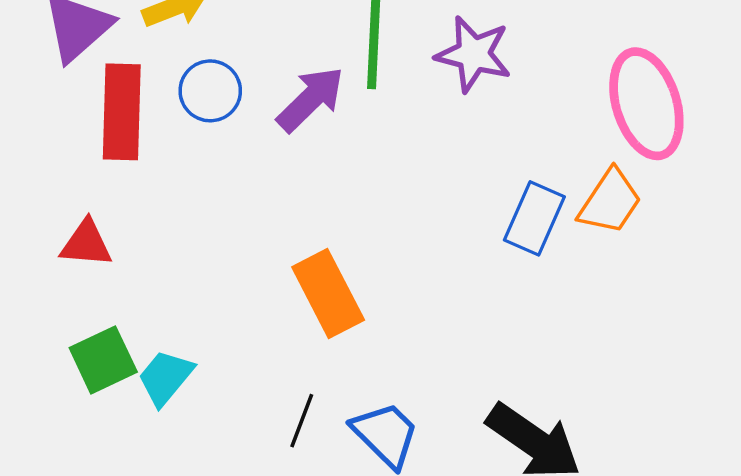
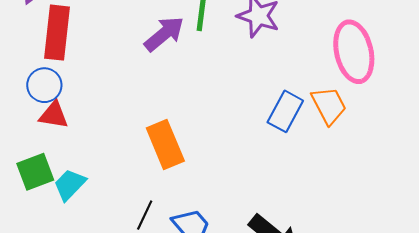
blue circle: (210, 91) -> (44, 85), moved
orange trapezoid: (610, 202) -> (329, 105), turned -66
red triangle: (86, 244) -> (54, 115), moved

